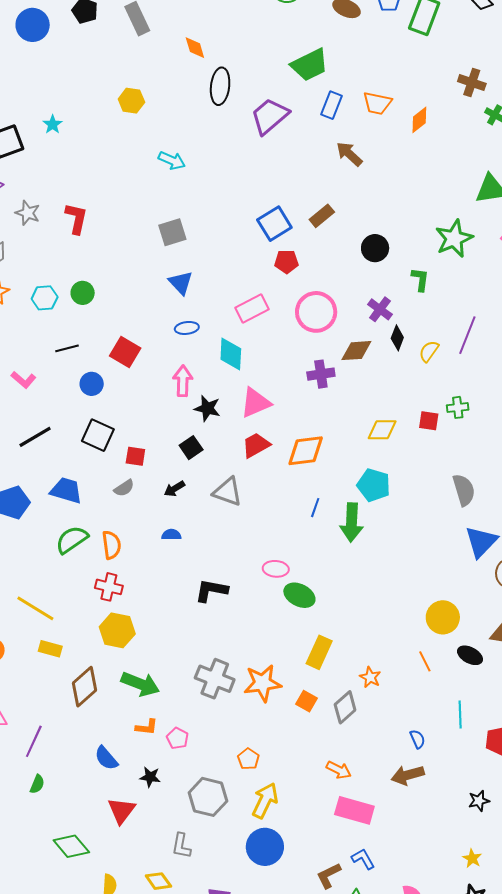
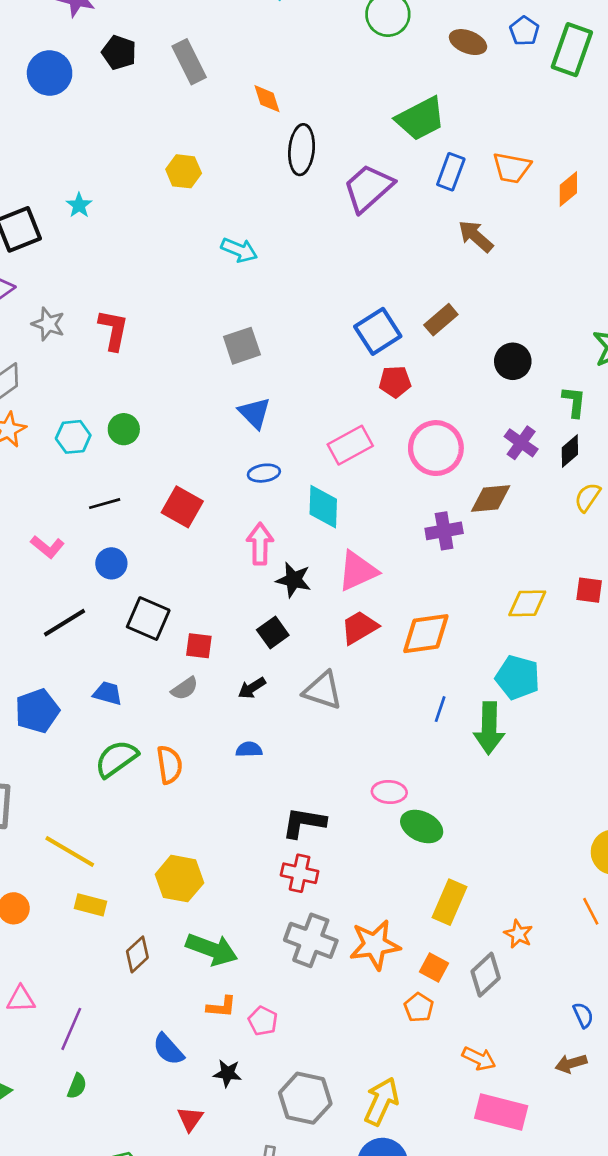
black diamond: (397, 338) -> (570, 451), moved, turned 30
blue circle: (92, 384) -> (111, 563), moved
blue trapezoid: (66, 490) -> (108, 693), size x0.7
red cross: (109, 587) -> (300, 873), moved
brown diamond: (84, 687) -> (137, 954), size x0.7
orange pentagon: (248, 759) -> (419, 1007), moved
brown arrow: (408, 775) -> (571, 1064), size x0.7
red triangle: (121, 811) -> (190, 1119), size x0.7

